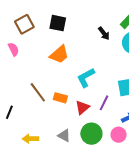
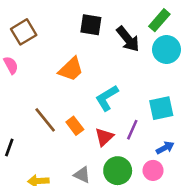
black square: (58, 23) -> (91, 25), moved
black arrow: (104, 33) -> (128, 39), size x1.5
orange rectangle: (60, 98) -> (75, 126), turned 40

